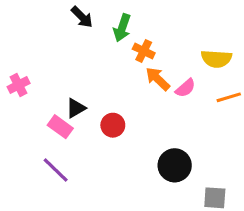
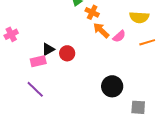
red circle: (113, 125) -> (67, 53), moved
pink rectangle: (60, 127) -> (38, 61), turned -49

